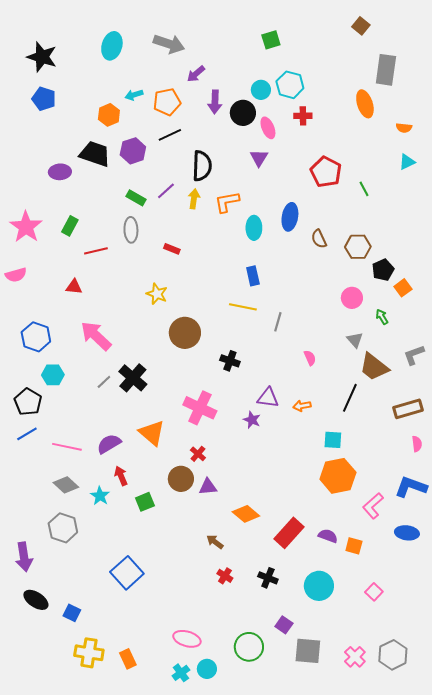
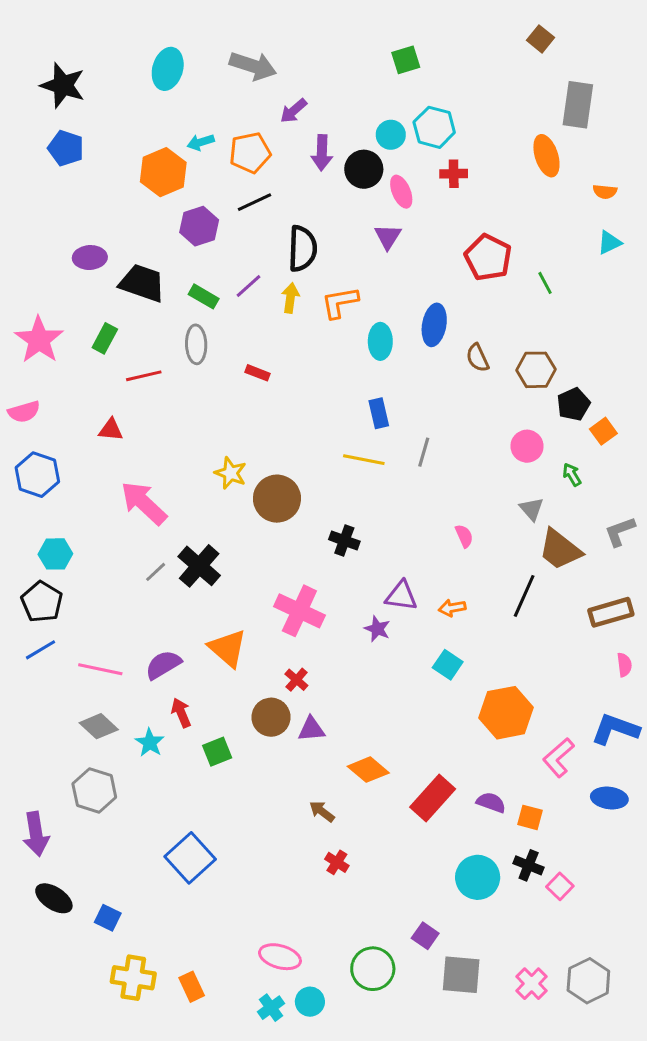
orange hexagon: (109, 115) -> (163, 172), size x1.4
black trapezoid: (95, 154) -> (142, 283), moved
yellow star: (157, 294) -> (231, 473), moved
gray line: (278, 322) -> (424, 452), moved
blue hexagon: (36, 337) -> (37, 475), moved
cyan hexagon: (53, 375) -> (55, 554), moved
cyan square: (333, 440) -> (448, 665), moved, turned 30
black cross: (268, 578) -> (529, 865), moved

